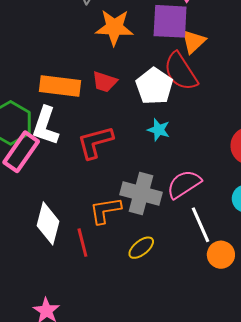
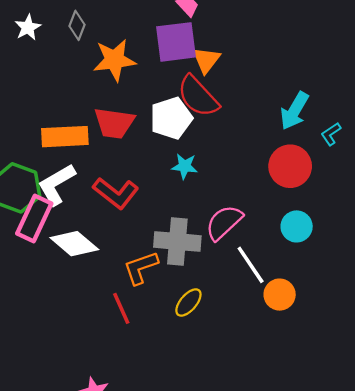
red trapezoid: (105, 82) -> (114, 123), size x1.4
white pentagon: (154, 86) -> (171, 118), turned 30
white L-shape: (45, 126) -> (57, 184), turned 51
red L-shape: (95, 142) -> (116, 193), turned -117
white diamond: (48, 223) -> (74, 244), moved, turned -54

